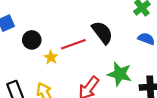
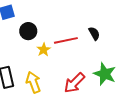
black semicircle: (102, 33) -> (94, 34), size x0.6

